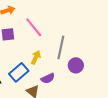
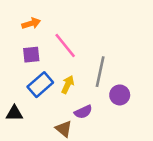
blue rectangle: (19, 72) -> (40, 85), moved

